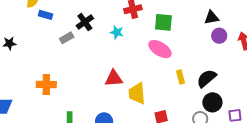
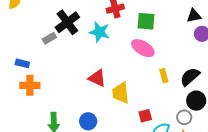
blue rectangle: (45, 15) -> (22, 63), moved
black cross: (85, 22) -> (67, 22), size x1.4
cyan star: (117, 32) -> (99, 32), size x1.5
red triangle: (114, 78) -> (97, 78), turned 30

